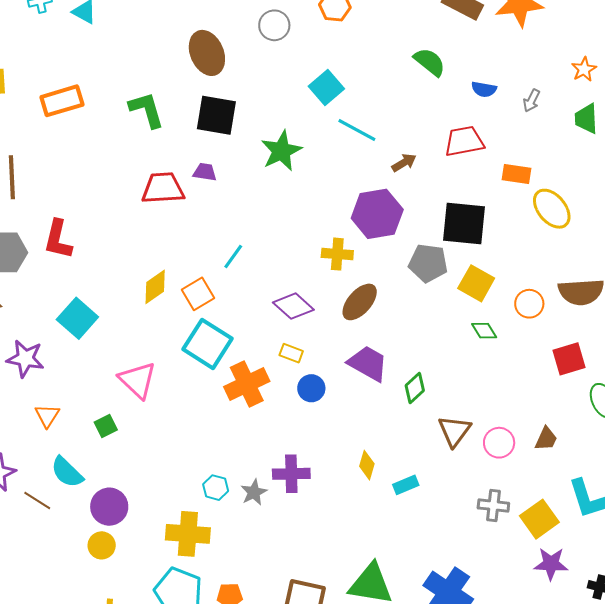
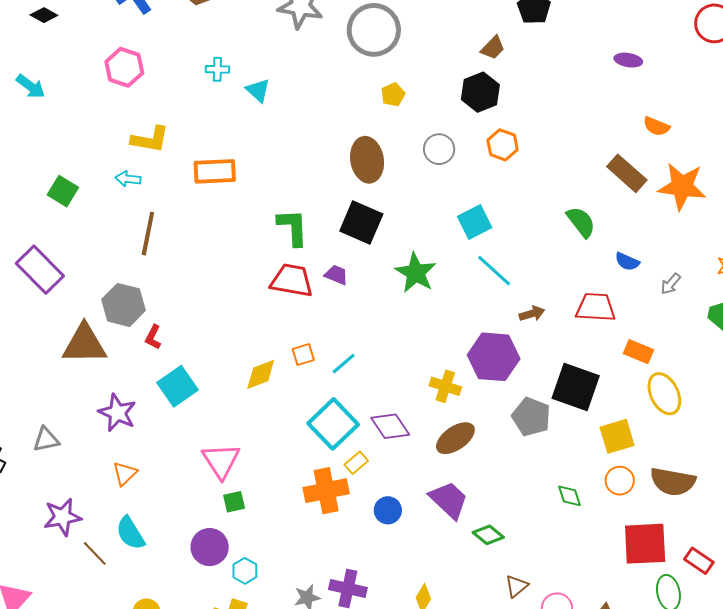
green L-shape: (147, 110) -> (293, 227), moved
green star: (281, 151) -> (416, 273), turned -30
red L-shape: (58, 239) -> (153, 337), moved, size x0.6
yellow square: (476, 283) -> (617, 436), moved, turned 30
orange square: (198, 294) -> (303, 355), moved, size x0.7
cyan square: (207, 344) -> (333, 424), moved
yellow rectangle: (291, 353) -> (356, 463), moved, turned -75
red square: (569, 359) -> (645, 544), size x1.4
green diamond: (415, 388) -> (488, 535), turned 68
green square: (106, 426) -> (234, 502), moved
brown triangle: (454, 431) -> (517, 586), size x0.7
cyan hexagon: (216, 488) -> (245, 571), moved
purple circle: (109, 507) -> (210, 547), moved

